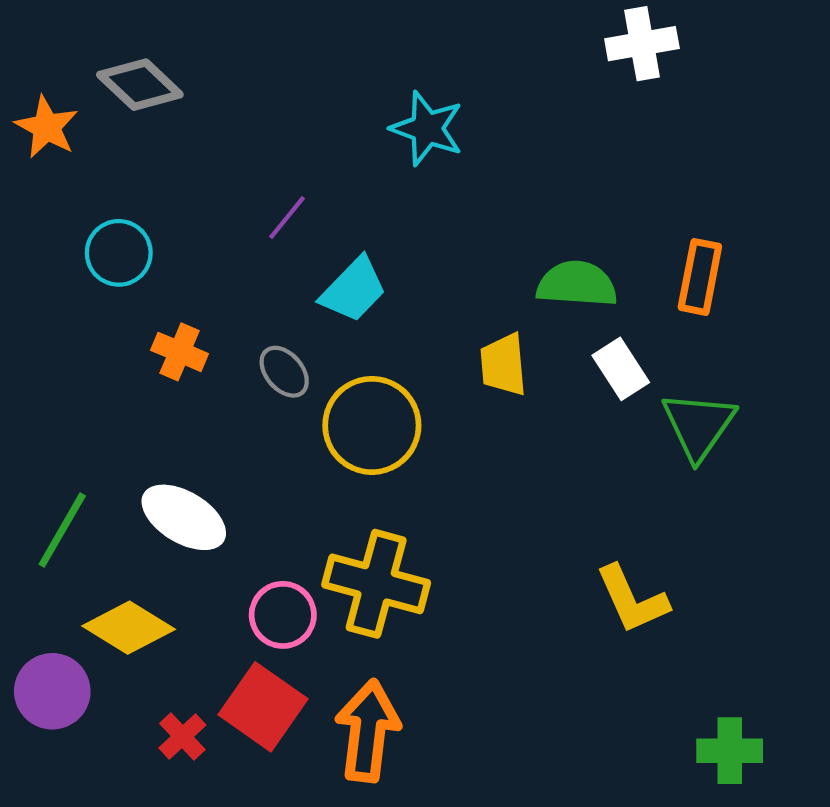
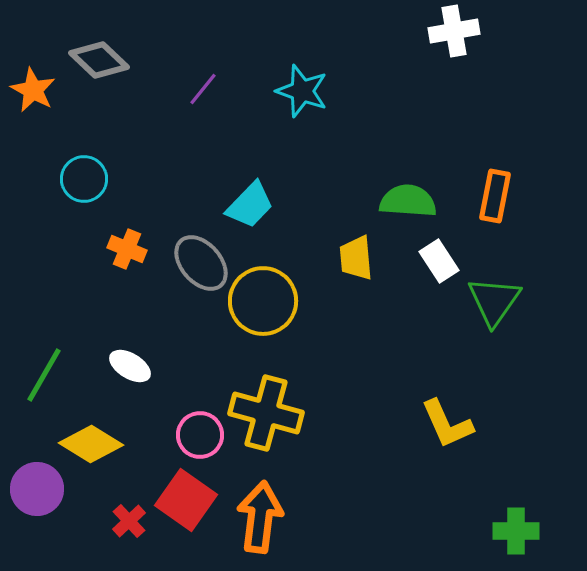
purple line: (287, 218) -> (203, 89), moved
gray ellipse: (284, 372) -> (201, 263), size x1.5
white ellipse: (184, 517) -> (130, 366), size x0.7

